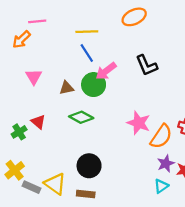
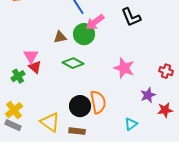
pink triangle: (34, 77) -> (31, 56), moved
orange semicircle: (161, 136) -> (98, 102), moved, turned -45
purple star: (166, 163) -> (148, 95), moved
cyan triangle: (161, 186) -> (131, 124), moved
gray rectangle: (32, 187) -> (13, 125), moved

